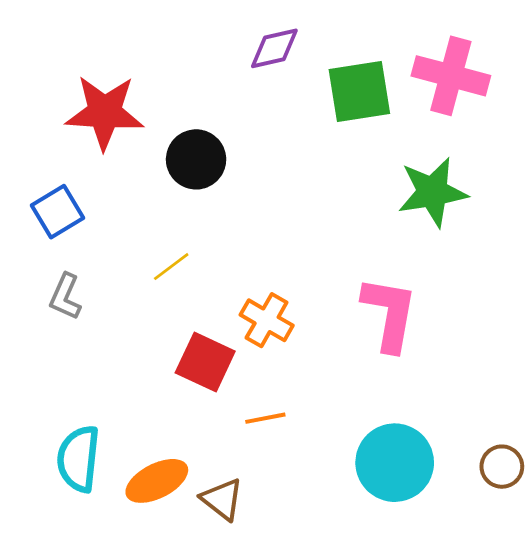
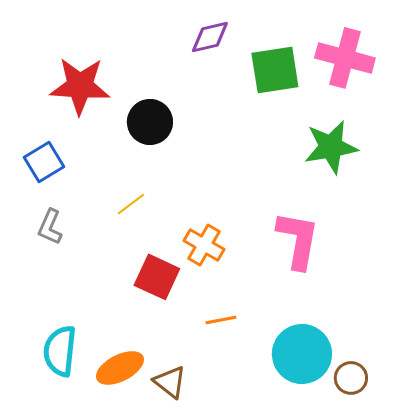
orange line: (265, 418) -> (221, 320), moved
brown circle: (502, 467) -> (351, 378), moved

